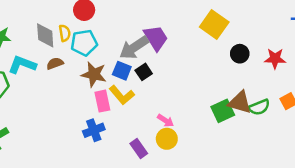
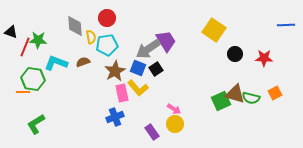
gray diamond: (45, 35) -> (75, 26), moved
brown star: (94, 74) -> (115, 71), turned 30
green semicircle: (259, 107) -> (251, 98), turned 36

